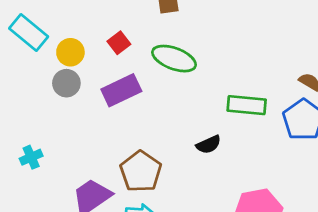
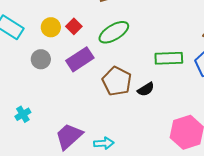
yellow circle: (70, 52) -> (51, 27), moved
green ellipse: (174, 59) -> (114, 32), turned -44
brown pentagon: (141, 171) -> (117, 81), moved

